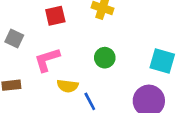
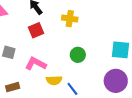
pink L-shape: (47, 60) -> (36, 64), turned 55

